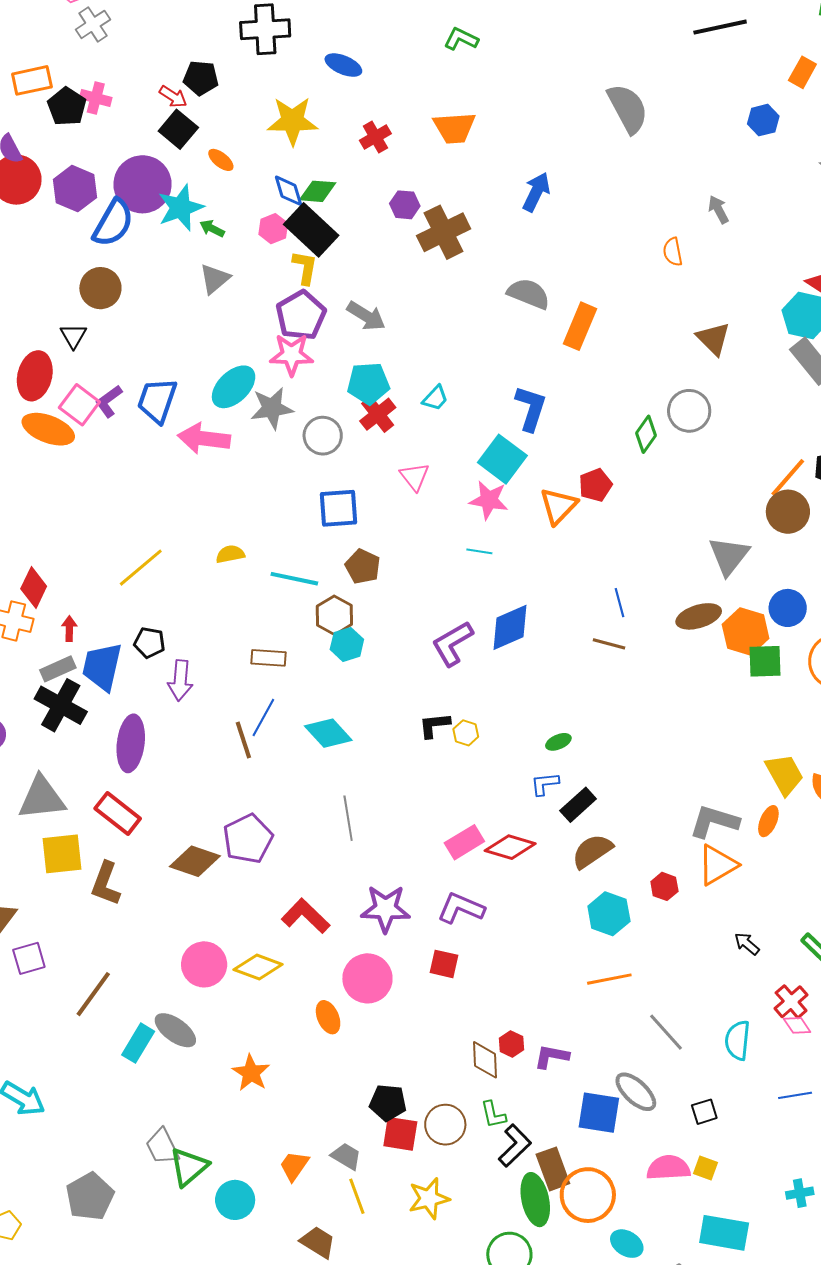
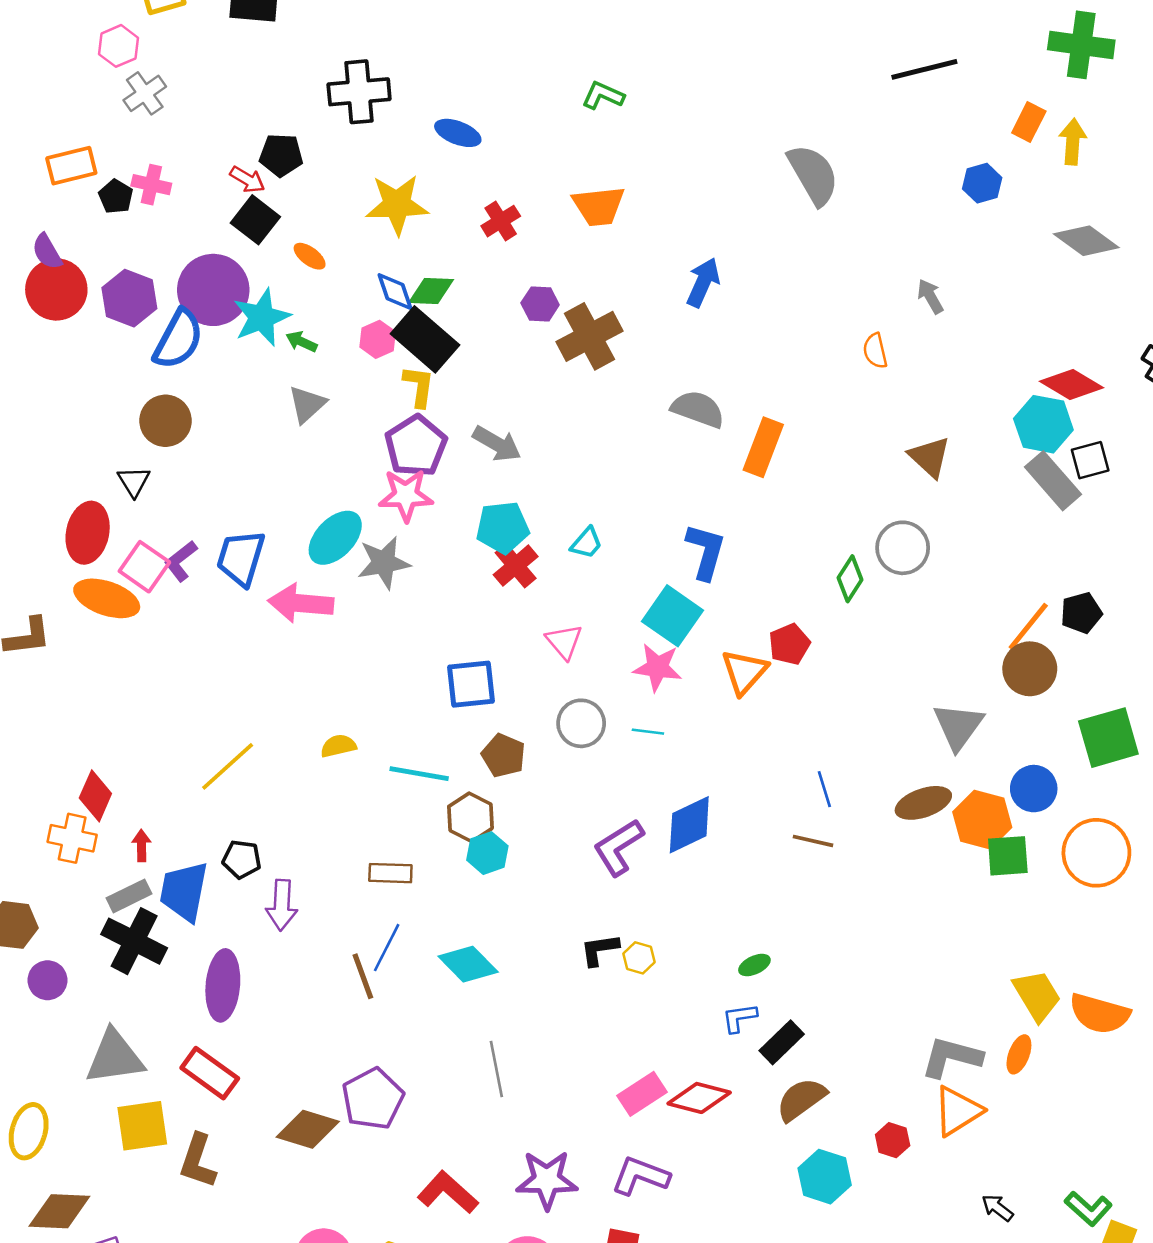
black pentagon: (67, 107) -> (116, 197), size x0.7
gray circle: (323, 436) -> (581, 723), moved

